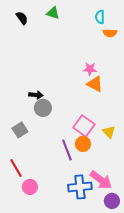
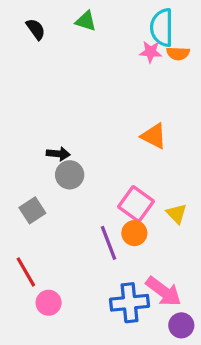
cyan semicircle: (100, 17) -> (162, 28), size x1.6
pink star: (90, 69) -> (151, 52), moved

